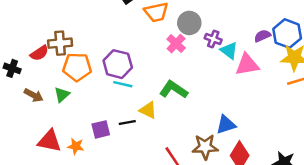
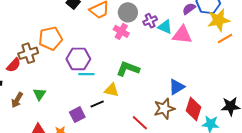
purple cross: (213, 39) -> (150, 21), turned -32
pink triangle: (247, 65) -> (182, 35), turned 30
orange pentagon: (77, 67) -> (51, 38), moved
brown arrow: (34, 95) -> (17, 100), turned 105

